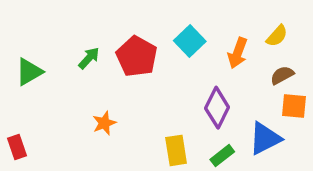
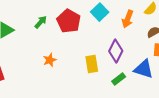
blue triangle: (265, 138) -> (144, 69), turned 45
yellow rectangle: (176, 150) -> (92, 64), moved

